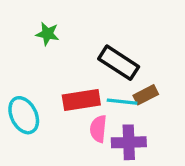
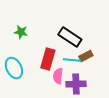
green star: (47, 34) -> (21, 32), moved
red rectangle: (81, 100) -> (48, 59), turned -65

